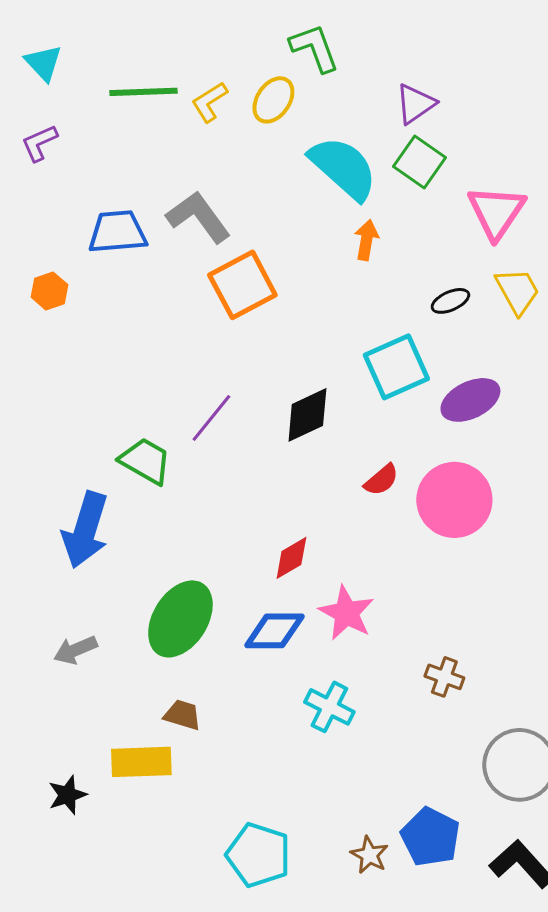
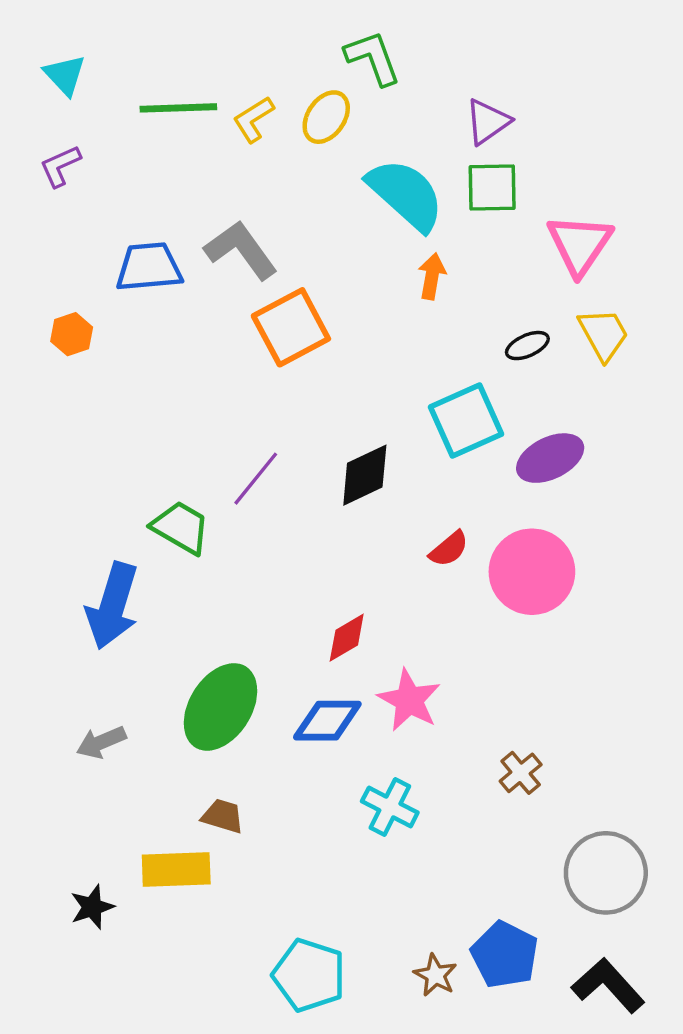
green square: (419, 162) -> (492, 188), turned -36
brown cross: (444, 677) -> (521, 773), turned 30

